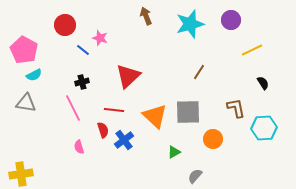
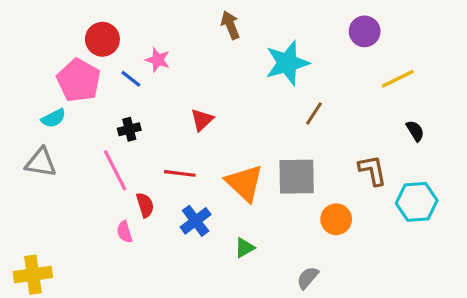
cyan star: (190, 24) -> (287, 63), moved
pink pentagon: (24, 50) -> (79, 80), moved
red triangle: (128, 76) -> (202, 120), size x0.6
red semicircle: (103, 130) -> (145, 205), moved
green triangle: (174, 152) -> (245, 248), moved

